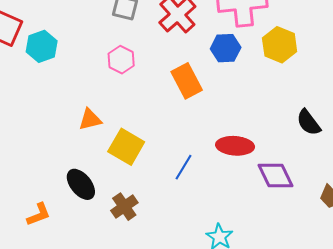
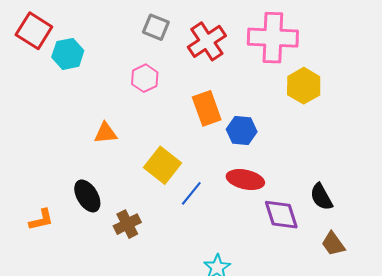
blue hexagon: (226, 48) -> (242, 131), moved
black semicircle: (309, 122) -> (321, 197), moved
yellow square: (126, 147) -> (162, 165), moved

